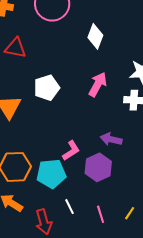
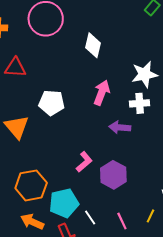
white pentagon: (47, 88) -> (52, 103), turned 30
purple arrow: (111, 139) -> (120, 127), moved
cyan pentagon: (51, 174) -> (64, 203), moved

